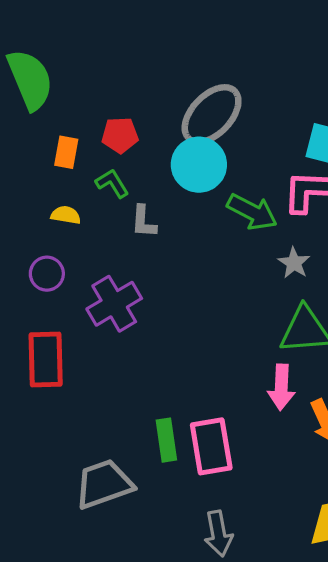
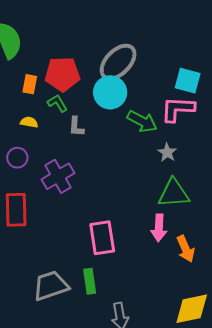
red pentagon: (120, 135) -> (62, 74), size x1.6
green rectangle: (166, 440) -> (90, 281), moved
pink rectangle: (211, 446) -> (102, 238), moved

